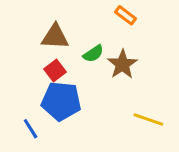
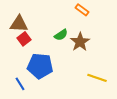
brown triangle: (55, 37) -> (19, 24), moved
red square: (55, 70) -> (24, 39), moved

